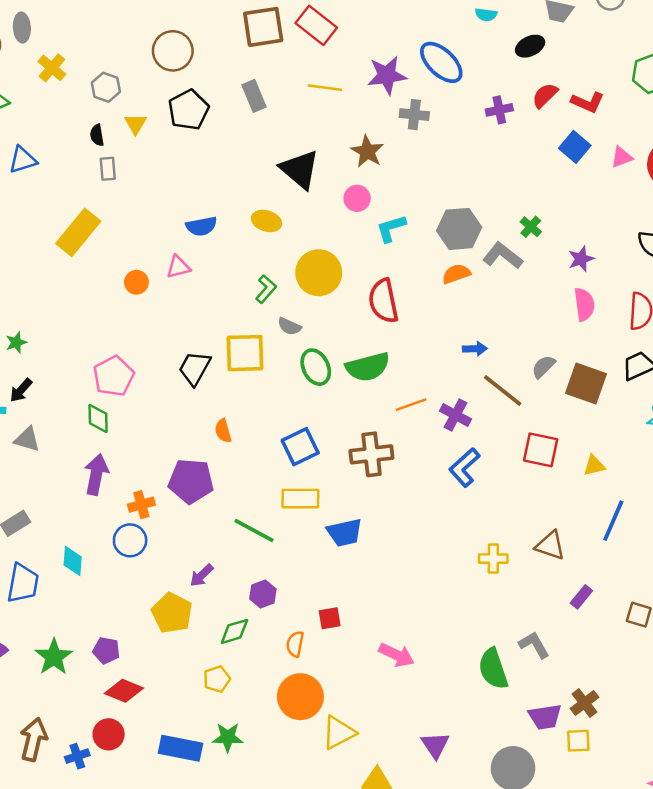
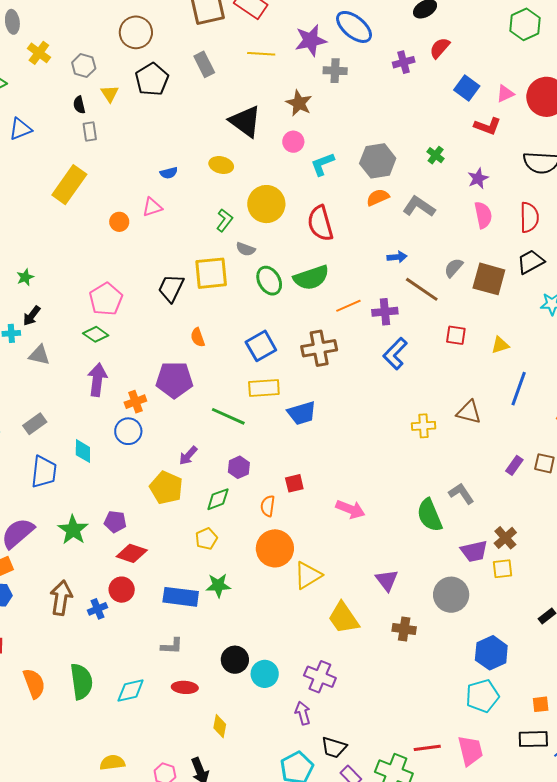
red L-shape: (588, 102) -> (487, 126), moved
blue semicircle: (201, 226) -> (169, 173), size x0.7
gray L-shape: (503, 256) -> (419, 207), moved
purple cross: (455, 415) -> (385, 312), turned -30
green diamond: (98, 419) -> (96, 334), turned -50
red square: (541, 450) -> (456, 335), size x0.7
purple rectangle: (581, 597) -> (514, 465), moved

